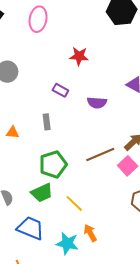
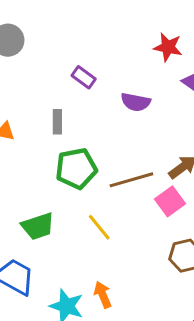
red star: (79, 56) -> (168, 47), moved
green pentagon: (53, 164) -> (76, 168), moved
yellow line: (74, 203) -> (99, 227), moved

